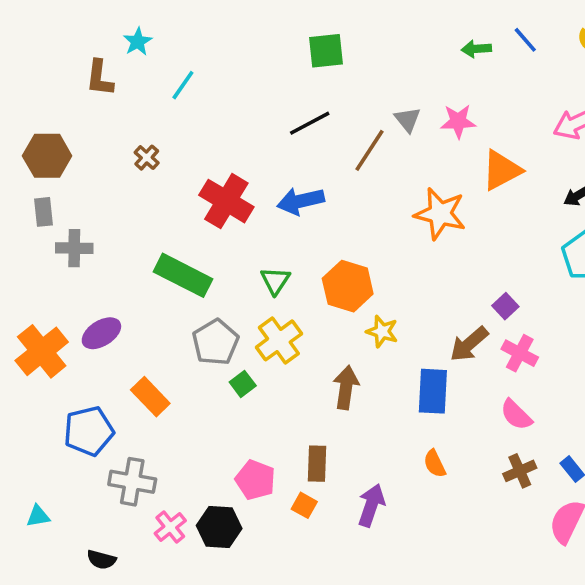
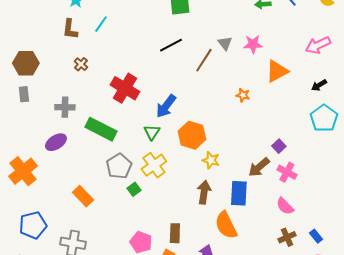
brown L-shape: (100, 78) -> (70, 29), moved
blue arrow: (301, 201) -> (166, 106), moved, turned -40
orange star: (440, 214) -> (243, 95), size x0.5
gray cross: (74, 248) -> (65, 107), moved
purple ellipse: (101, 333) -> (56, 142), moved
brown arrow: (346, 388) -> (204, 192), moved
blue pentagon: (89, 431) -> (33, 225), moved
orange semicircle: (435, 464) -> (226, 225), moved, size x1.8

